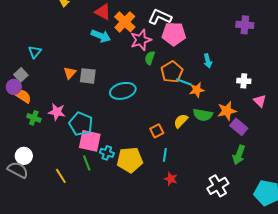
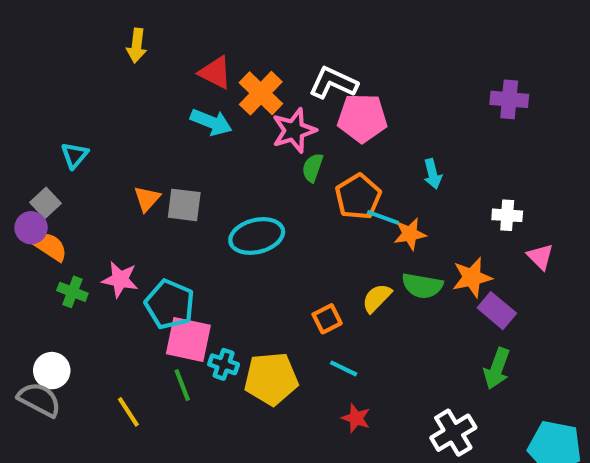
cyan line: (165, 155) -> (344, 368), turned -72

